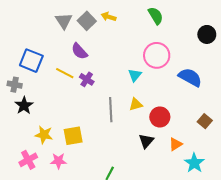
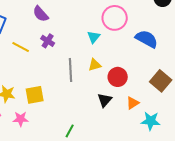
yellow line: (65, 73) -> (21, 47), moved
brown square: (205, 121) -> (161, 81), size x1.5
cyan star: (194, 163) -> (151, 121), turned -30

